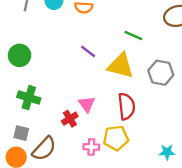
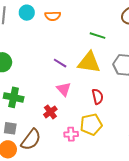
purple line: (88, 51) -> (60, 63), moved
pink triangle: (87, 104) -> (64, 89), moved
red semicircle: (126, 106) -> (98, 97), size x0.7

